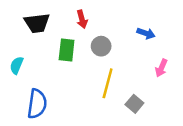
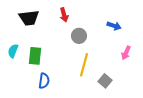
green rectangle: (67, 50) -> (35, 56), moved
blue semicircle: (37, 104) -> (44, 81), moved, size x0.7

